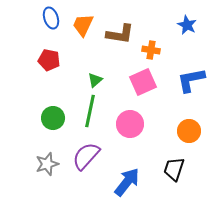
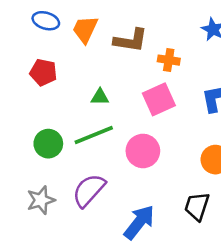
blue ellipse: (51, 18) -> (46, 21), turned -55
green triangle: (95, 80) -> (100, 97), turned 42
green line: (90, 111) -> (94, 135), turned 56

